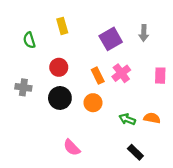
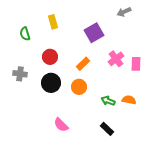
gray arrow: (144, 33) -> (124, 12), moved, turned 64
pink cross: (121, 73) -> (116, 59), moved
orange rectangle: (98, 76) -> (83, 64), turned 72
black rectangle: (135, 152) -> (107, 129), moved

